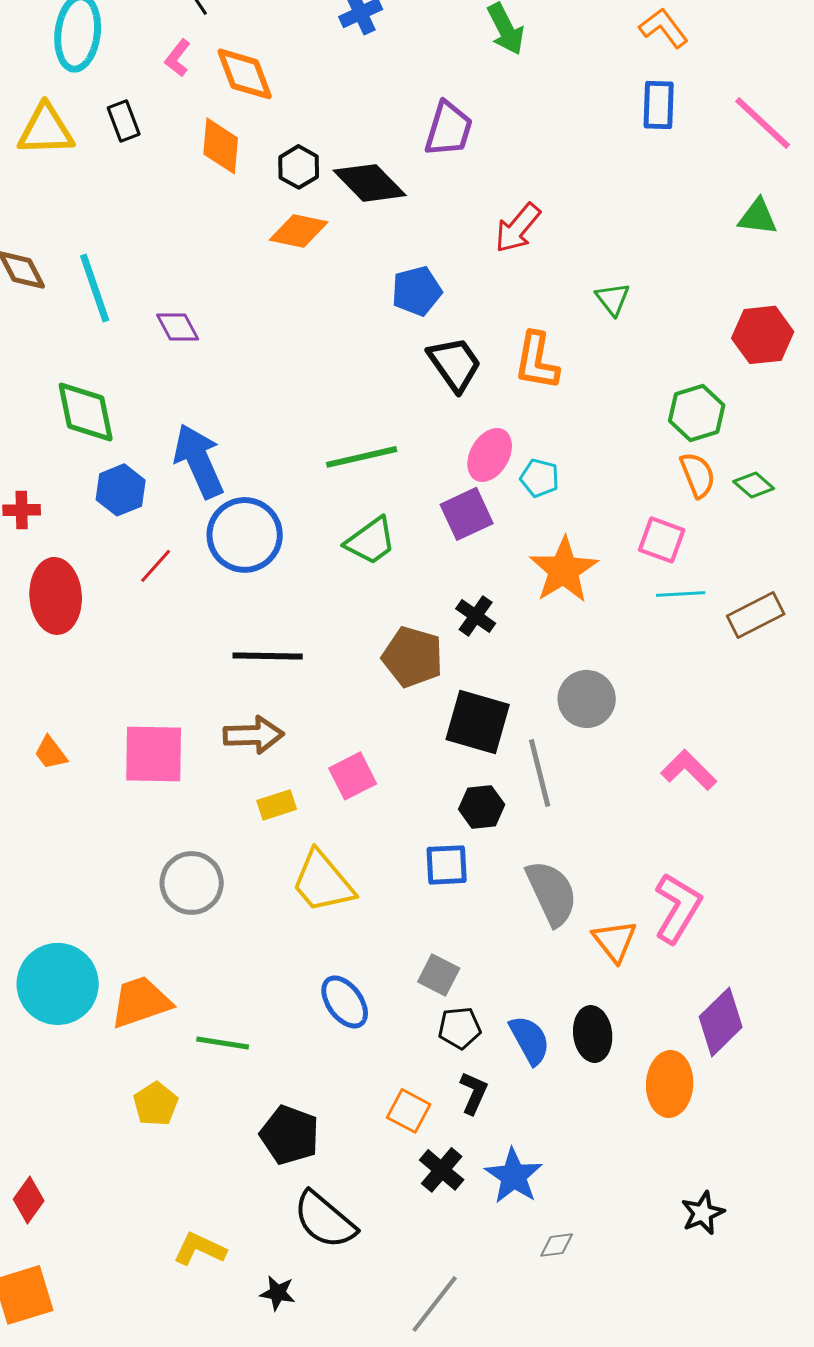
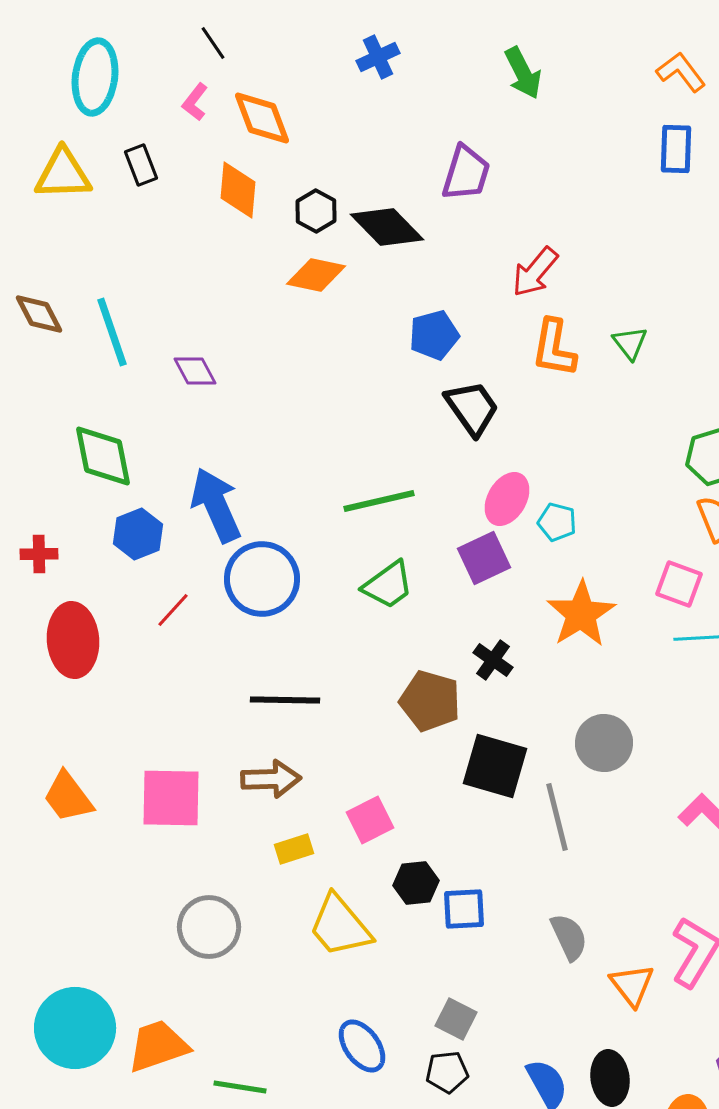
orange L-shape: (537, 361) -> (554, 348), moved
orange trapezoid: (51, 753) -> (68, 797), size x1.5
black hexagon: (482, 807) -> (416, 883), moved
gray semicircle: (552, 893) -> (569, 937), size x0.7
black pentagon: (460, 1028) -> (447, 1072), moved

